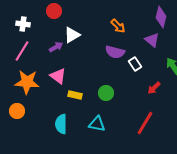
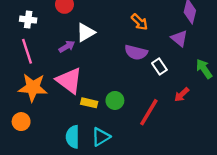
pink line: (22, 51) -> (27, 51), turned -50
pink triangle: (58, 76) -> (69, 81), size x1.4
green circle: (106, 93) -> (115, 100), moved
red line: (145, 123) -> (149, 112), moved
cyan triangle: (97, 124) -> (101, 137), moved, turned -42

